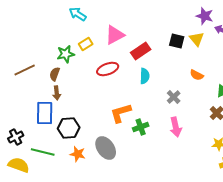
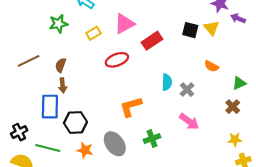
green star: (66, 54) -> (58, 24), moved
cyan semicircle: (145, 76) -> (167, 82), moved
green cross: (141, 127) -> (152, 138), moved
pink arrow: (176, 127) -> (189, 121), turned -42

